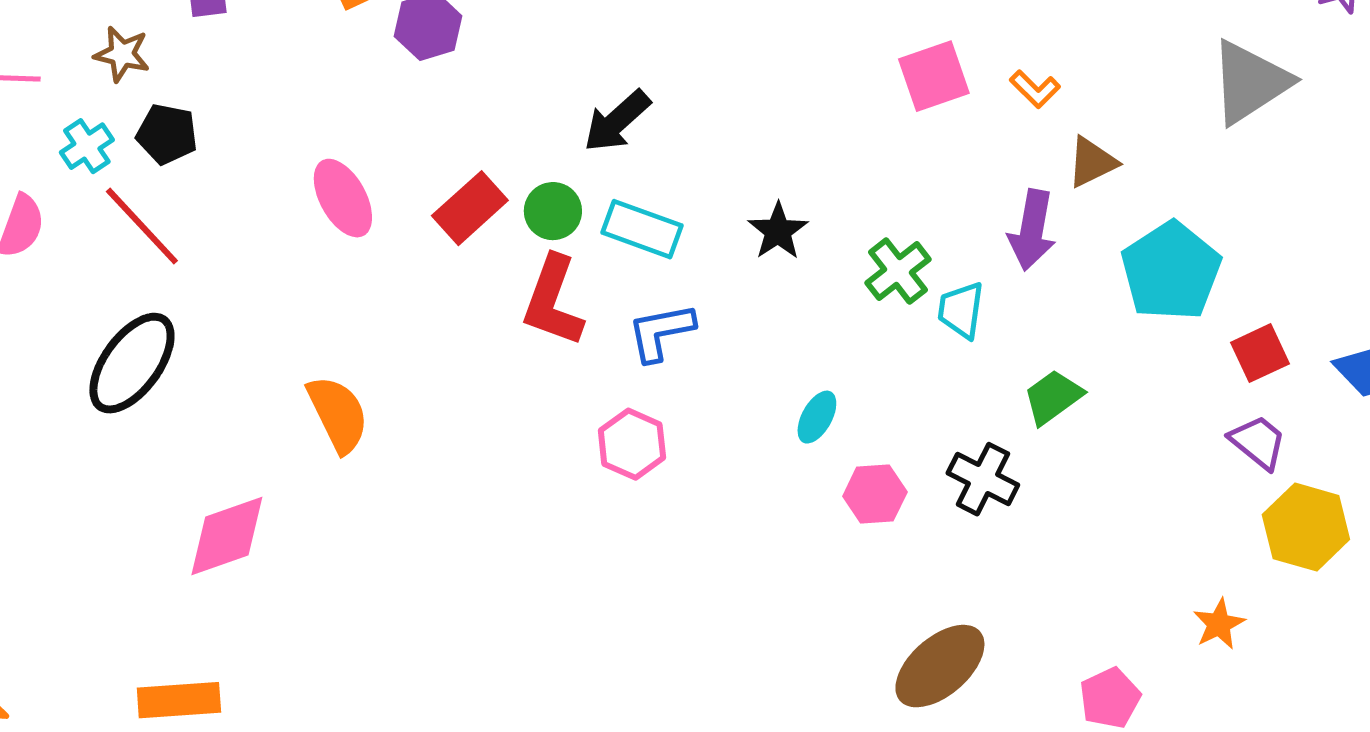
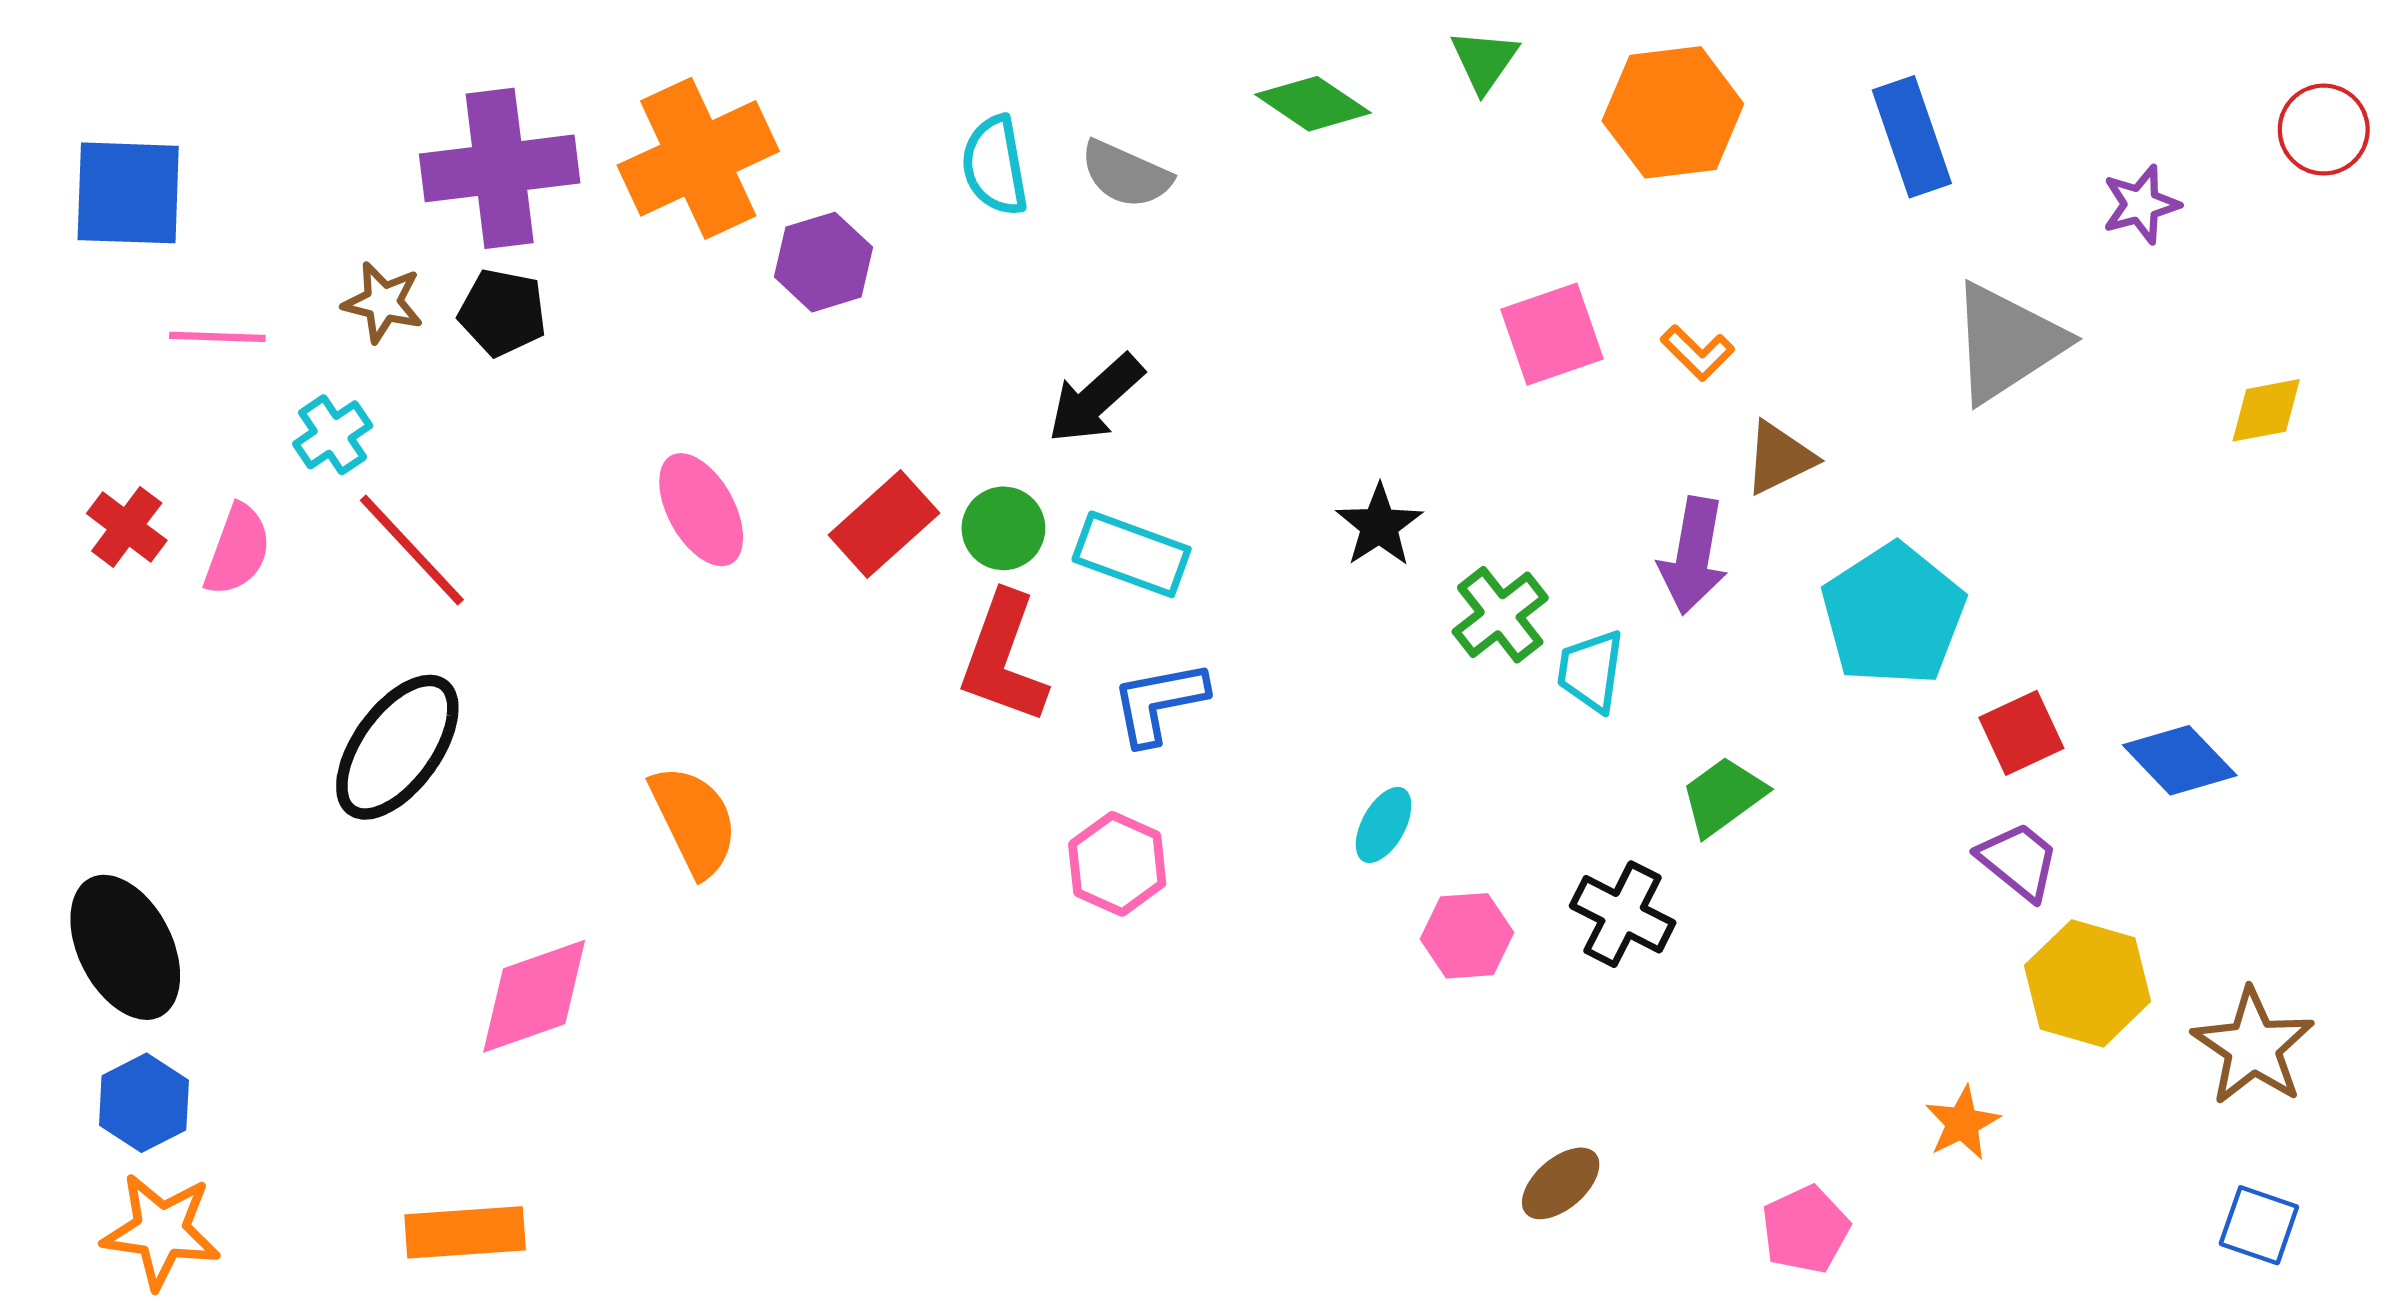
black pentagon: (167, 134) -> (502, 312), moved
black star: (778, 231) -> (1379, 525), moved
brown ellipse: (940, 666) -> (1561, 1183), size x0.6

